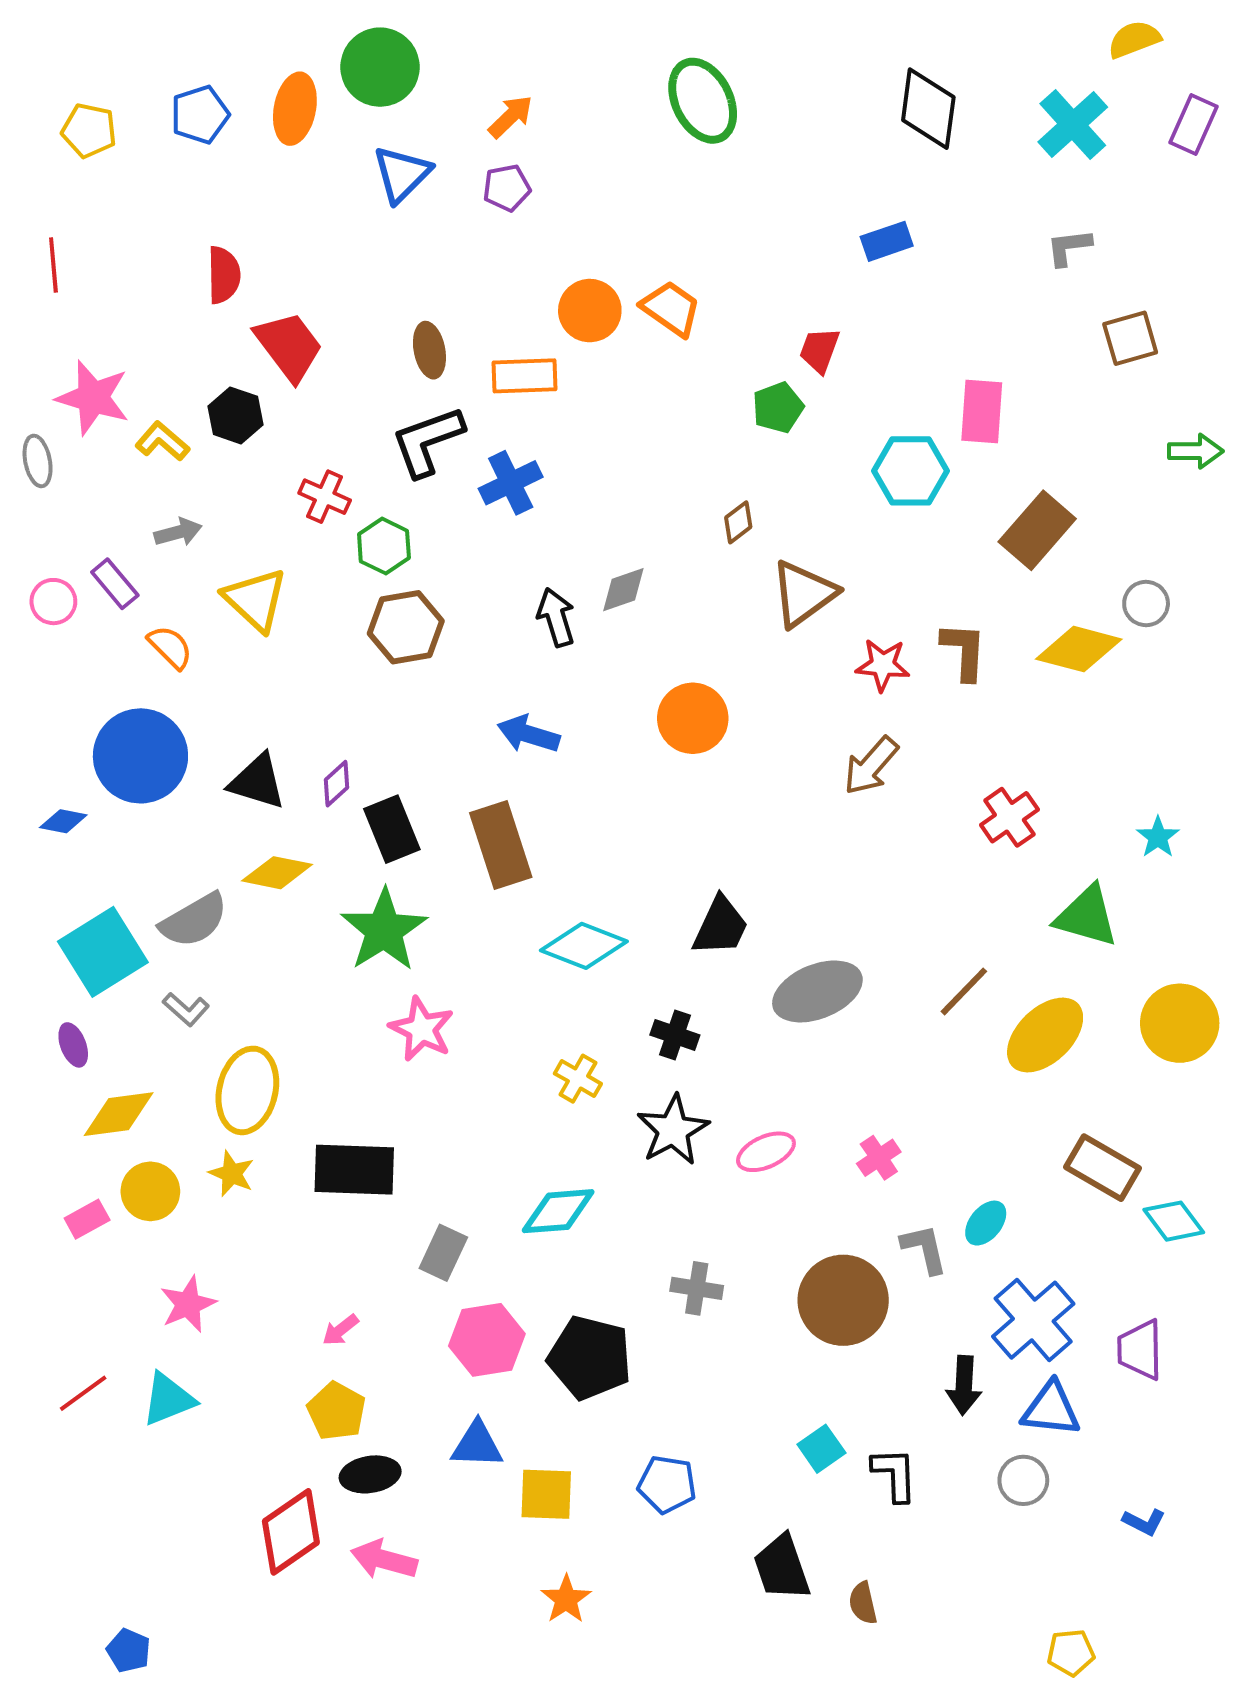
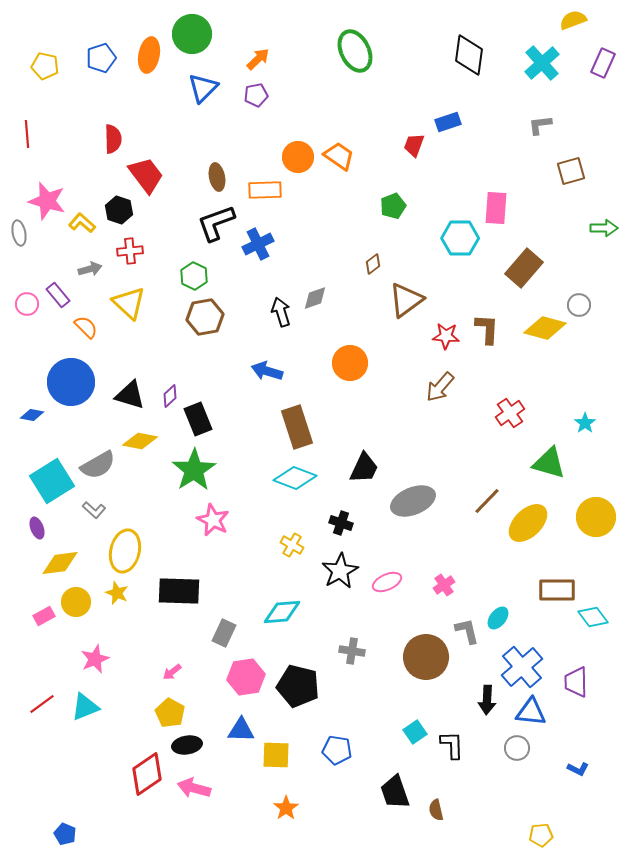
red trapezoid: (819, 350) -> (414, 145), moved
red cross: (325, 497) -> (130, 251), moved, turned -30
brown rectangle: (501, 845) -> (297, 427), moved
brown rectangle: (1102, 1168) -> (557, 590), turned -30

